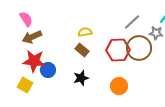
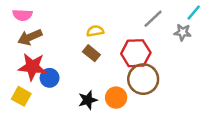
pink semicircle: (26, 19) -> (22, 15), turned 126
brown circle: (139, 48) -> (143, 79), moved
black star: (81, 78) -> (88, 100), moved
orange circle: (119, 86) -> (116, 98), moved

